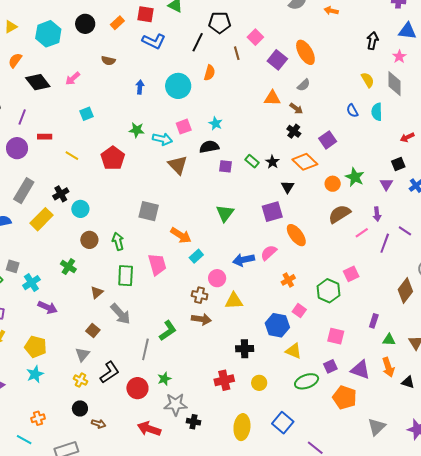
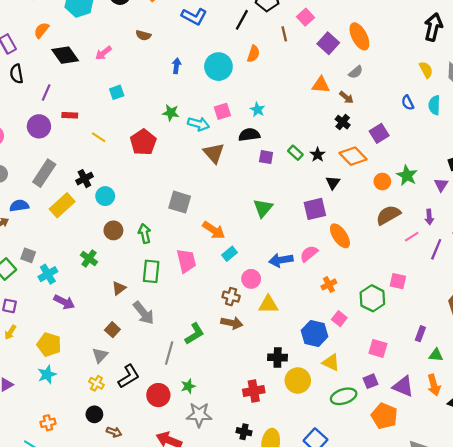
black arrow: (372, 41) -> (433, 27), size x1.4
pink square: (351, 274) -> (398, 281), turned 35
yellow circle: (259, 383) -> (298, 381), moved, size x1.5
black cross: (193, 422) -> (244, 432), moved

